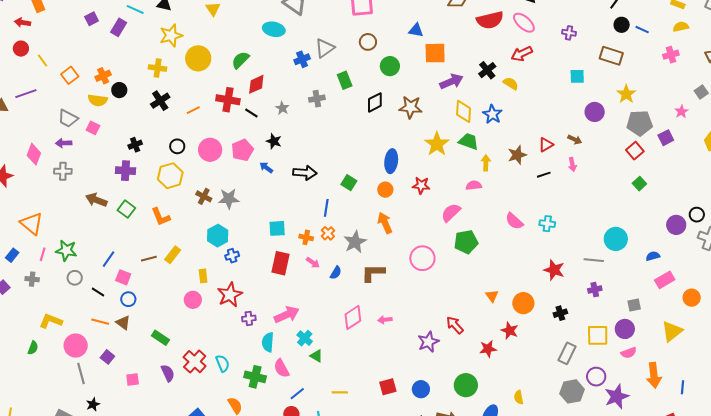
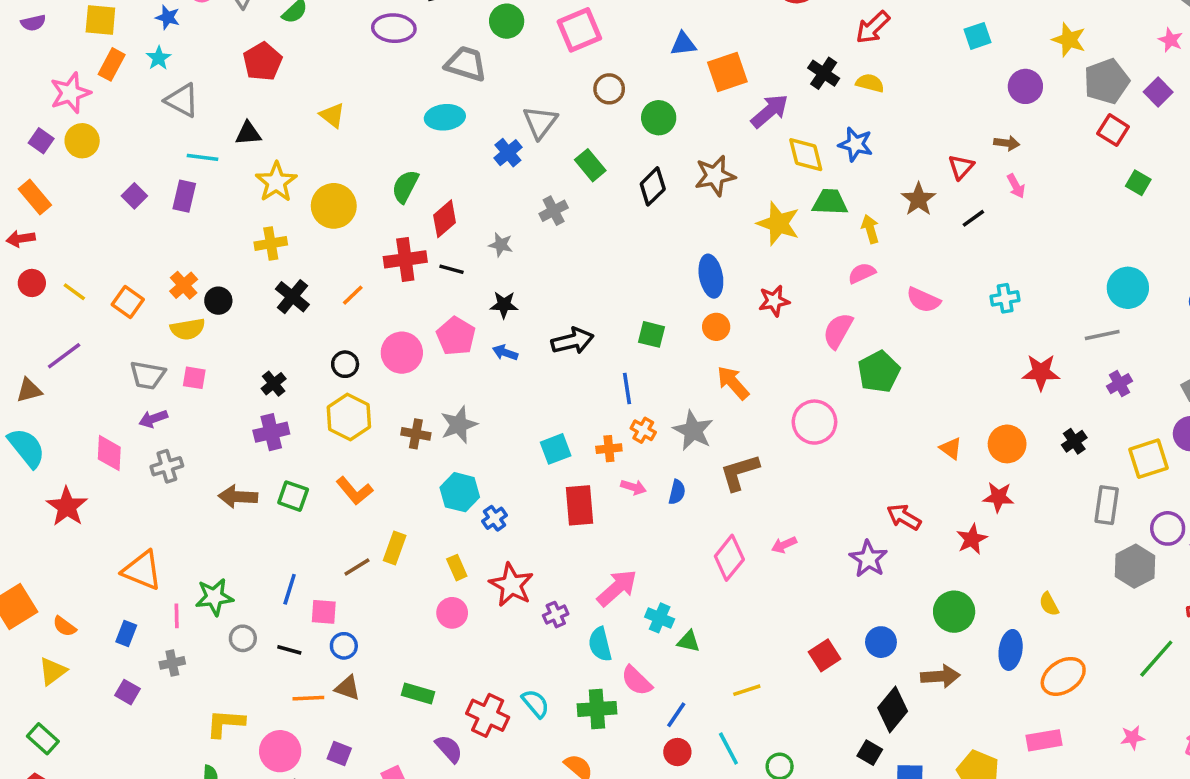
pink semicircle: (514, 221) -> (923, 300), moved

